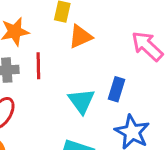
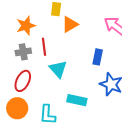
cyan triangle: (81, 101) -> (58, 69), moved

